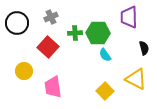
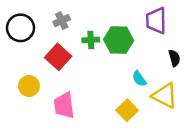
cyan semicircle: (105, 55) -> (139, 79), moved

